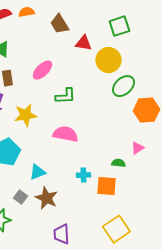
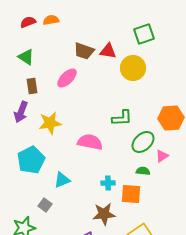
brown trapezoid: (59, 24) -> (84, 51), moved, turned -40
green ellipse: (123, 86) -> (143, 142), moved
green L-shape: (65, 96) -> (122, 118), moved
brown star: (46, 198) -> (104, 214), moved, turned -30

